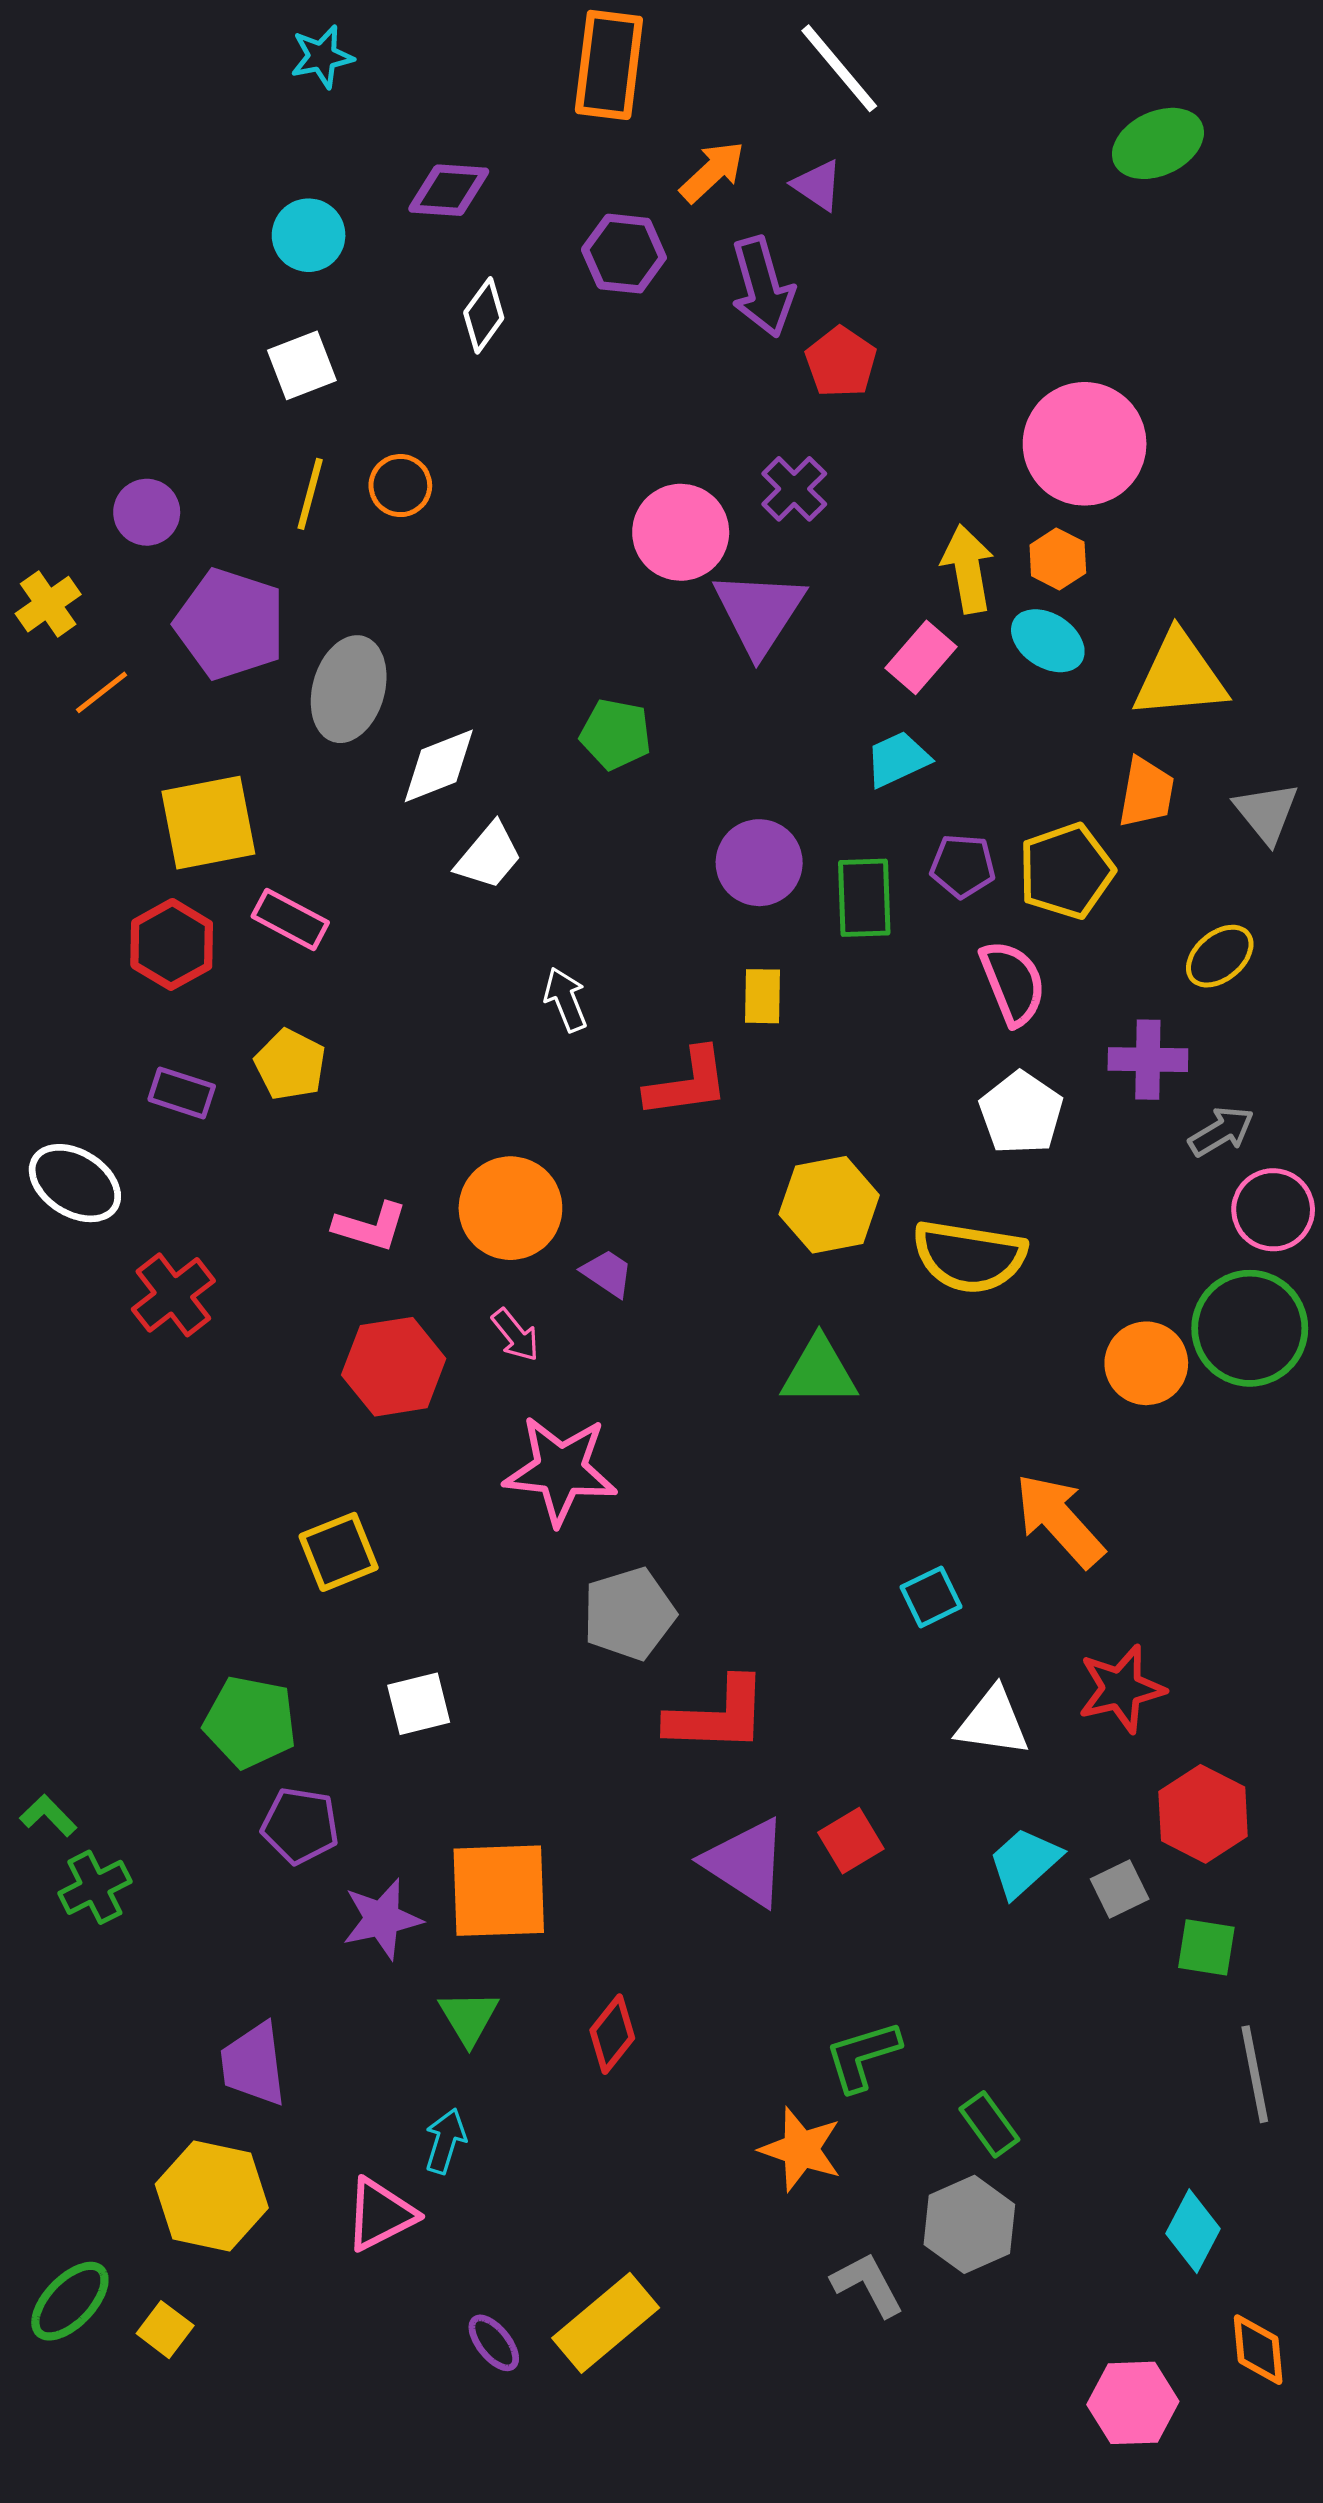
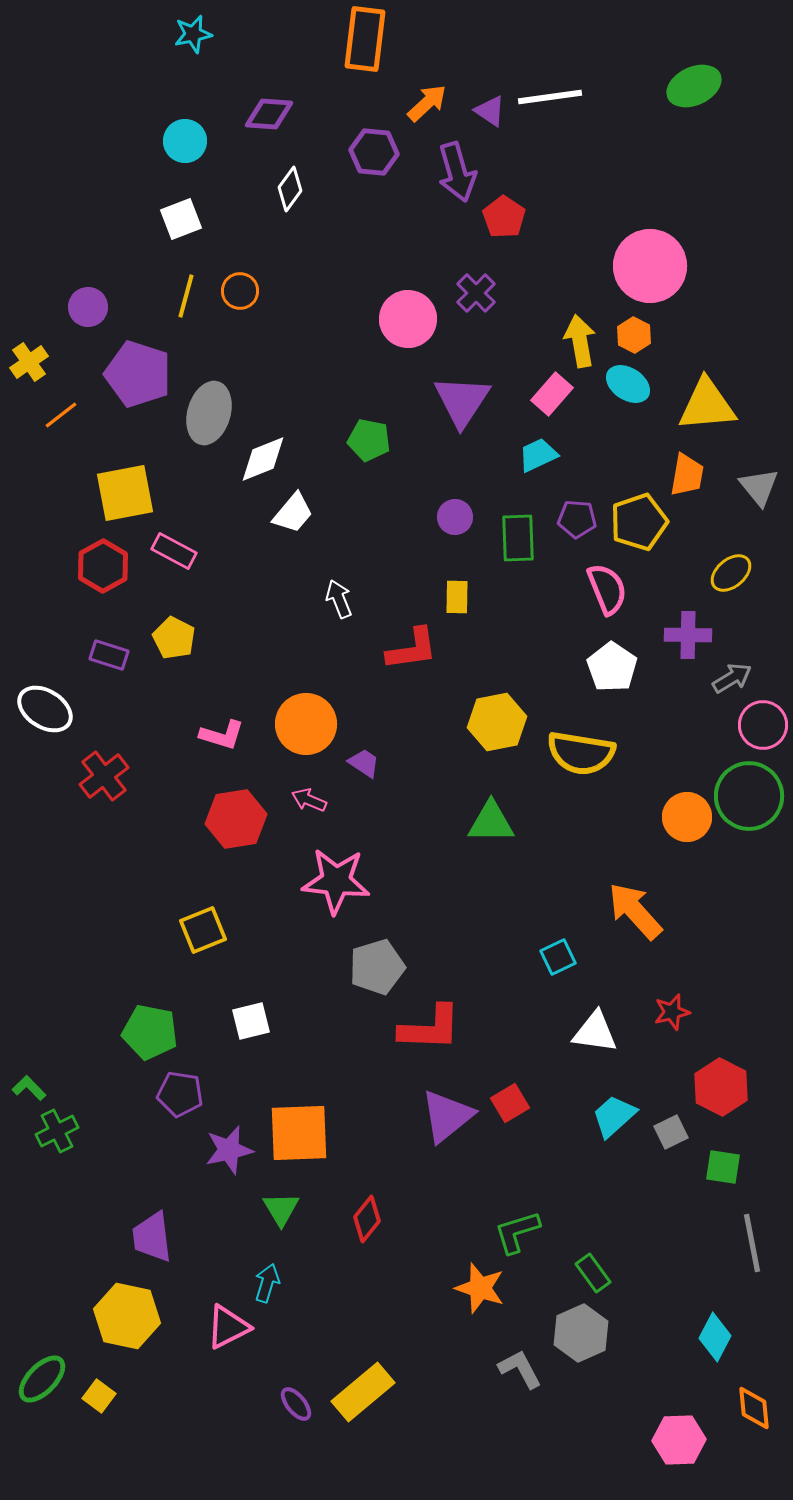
white line: (839, 68) -> (550, 97), moved, turned -58
purple triangle: (759, 612) -> (462, 401), moved
purple circle: (759, 863) -> (455, 517), size x0.7
pink arrow: (515, 1335) -> (309, 800), turned 152
red star: (1121, 1689) -> (672, 1012), size x0.7
purple triangle: (746, 1862) -> (447, 1116), turned 48

